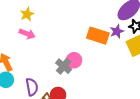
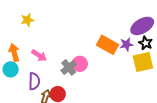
yellow star: (27, 14) -> (27, 20), moved
pink arrow: (27, 34) -> (39, 55), moved

